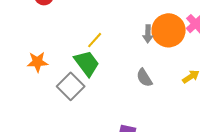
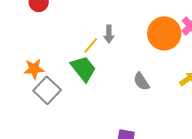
gray arrow: (148, 34) -> (109, 34), moved
gray square: (71, 86) -> (47, 90), moved

